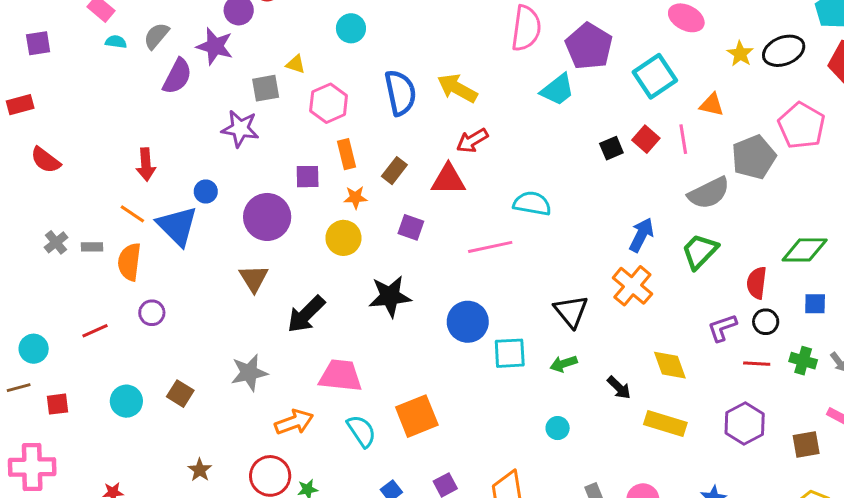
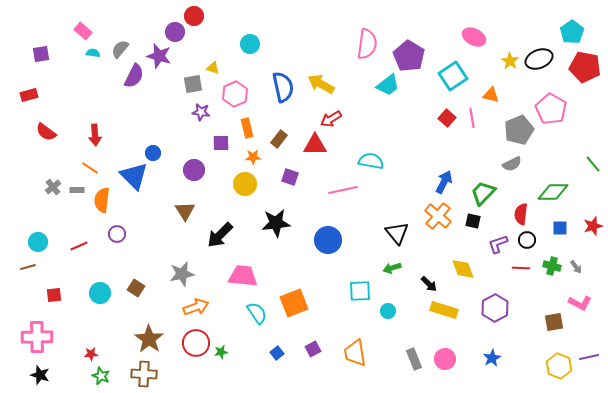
purple star: (240, 129) -> (201, 112), moved, size x0.7
black square: (611, 148) -> (473, 221), moved, turned 35
red arrow: (146, 165) -> (95, 135), moved
gray semicircle: (709, 193) -> (512, 164), moved, size x0.7
orange line: (132, 214) -> (90, 168), moved
purple circle: (267, 217) -> (194, 170), size x0.7
cyan circle: (34, 349) -> (38, 242), moved
cyan square: (510, 353) -> (360, 291), moved
brown line: (19, 388) -> (28, 267), moved
orange arrow: (294, 422) -> (196, 307), moved
yellow rectangle: (665, 424) -> (444, 310), moved
purple hexagon: (745, 424) -> (495, 308), moved
brown star: (200, 470) -> (149, 339), size x1.8

